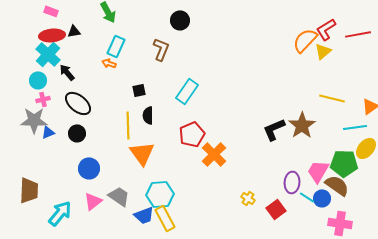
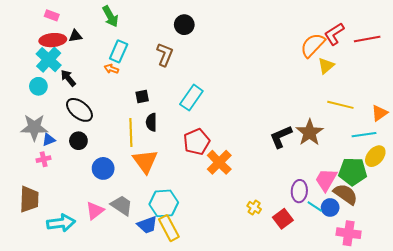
yellow triangle: (323, 51) -> (326, 66), moved
pink cross: (43, 99) -> (44, 159), moved
blue circle: (89, 168) -> (103, 168), moved
cyan arrow: (60, 213) -> (61, 223), turned 44

